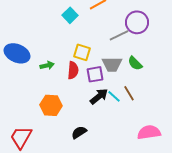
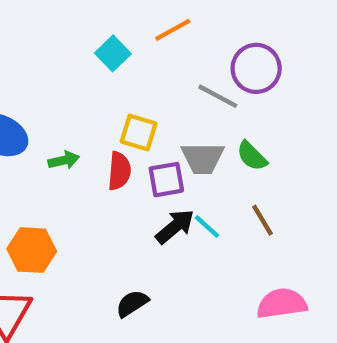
gray line: (119, 35) -> (218, 96), turned 54
brown line: (129, 93) -> (263, 220), moved
orange hexagon: (51, 105) -> (32, 250), moved

